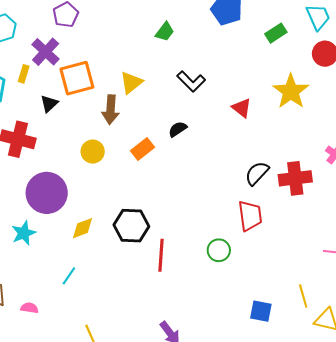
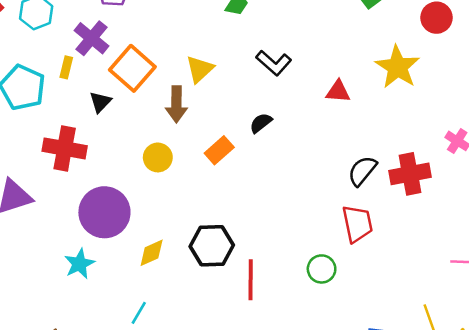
orange square: (77, 78) -> (132, 68), turned -30
red triangle: (242, 108) -> (338, 91), turned -30

